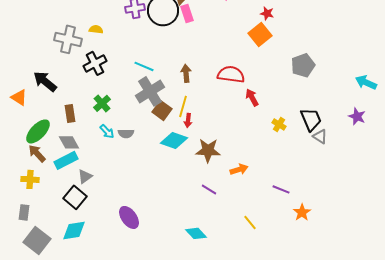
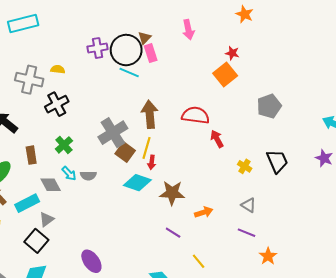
cyan line: (144, 66) -> (129, 72), moved
brown arrow: (186, 73) -> (150, 114), size x1.5
gray triangle: (320, 136) -> (249, 205), moved
gray diamond: (69, 142) -> (51, 185), moved
yellow line: (250, 222) -> (199, 261), moved

